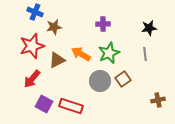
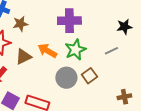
purple cross: (103, 24) -> (69, 21), size x1.6
black star: (149, 28) -> (124, 27), moved
gray line: (145, 54) -> (111, 51), turned 72

